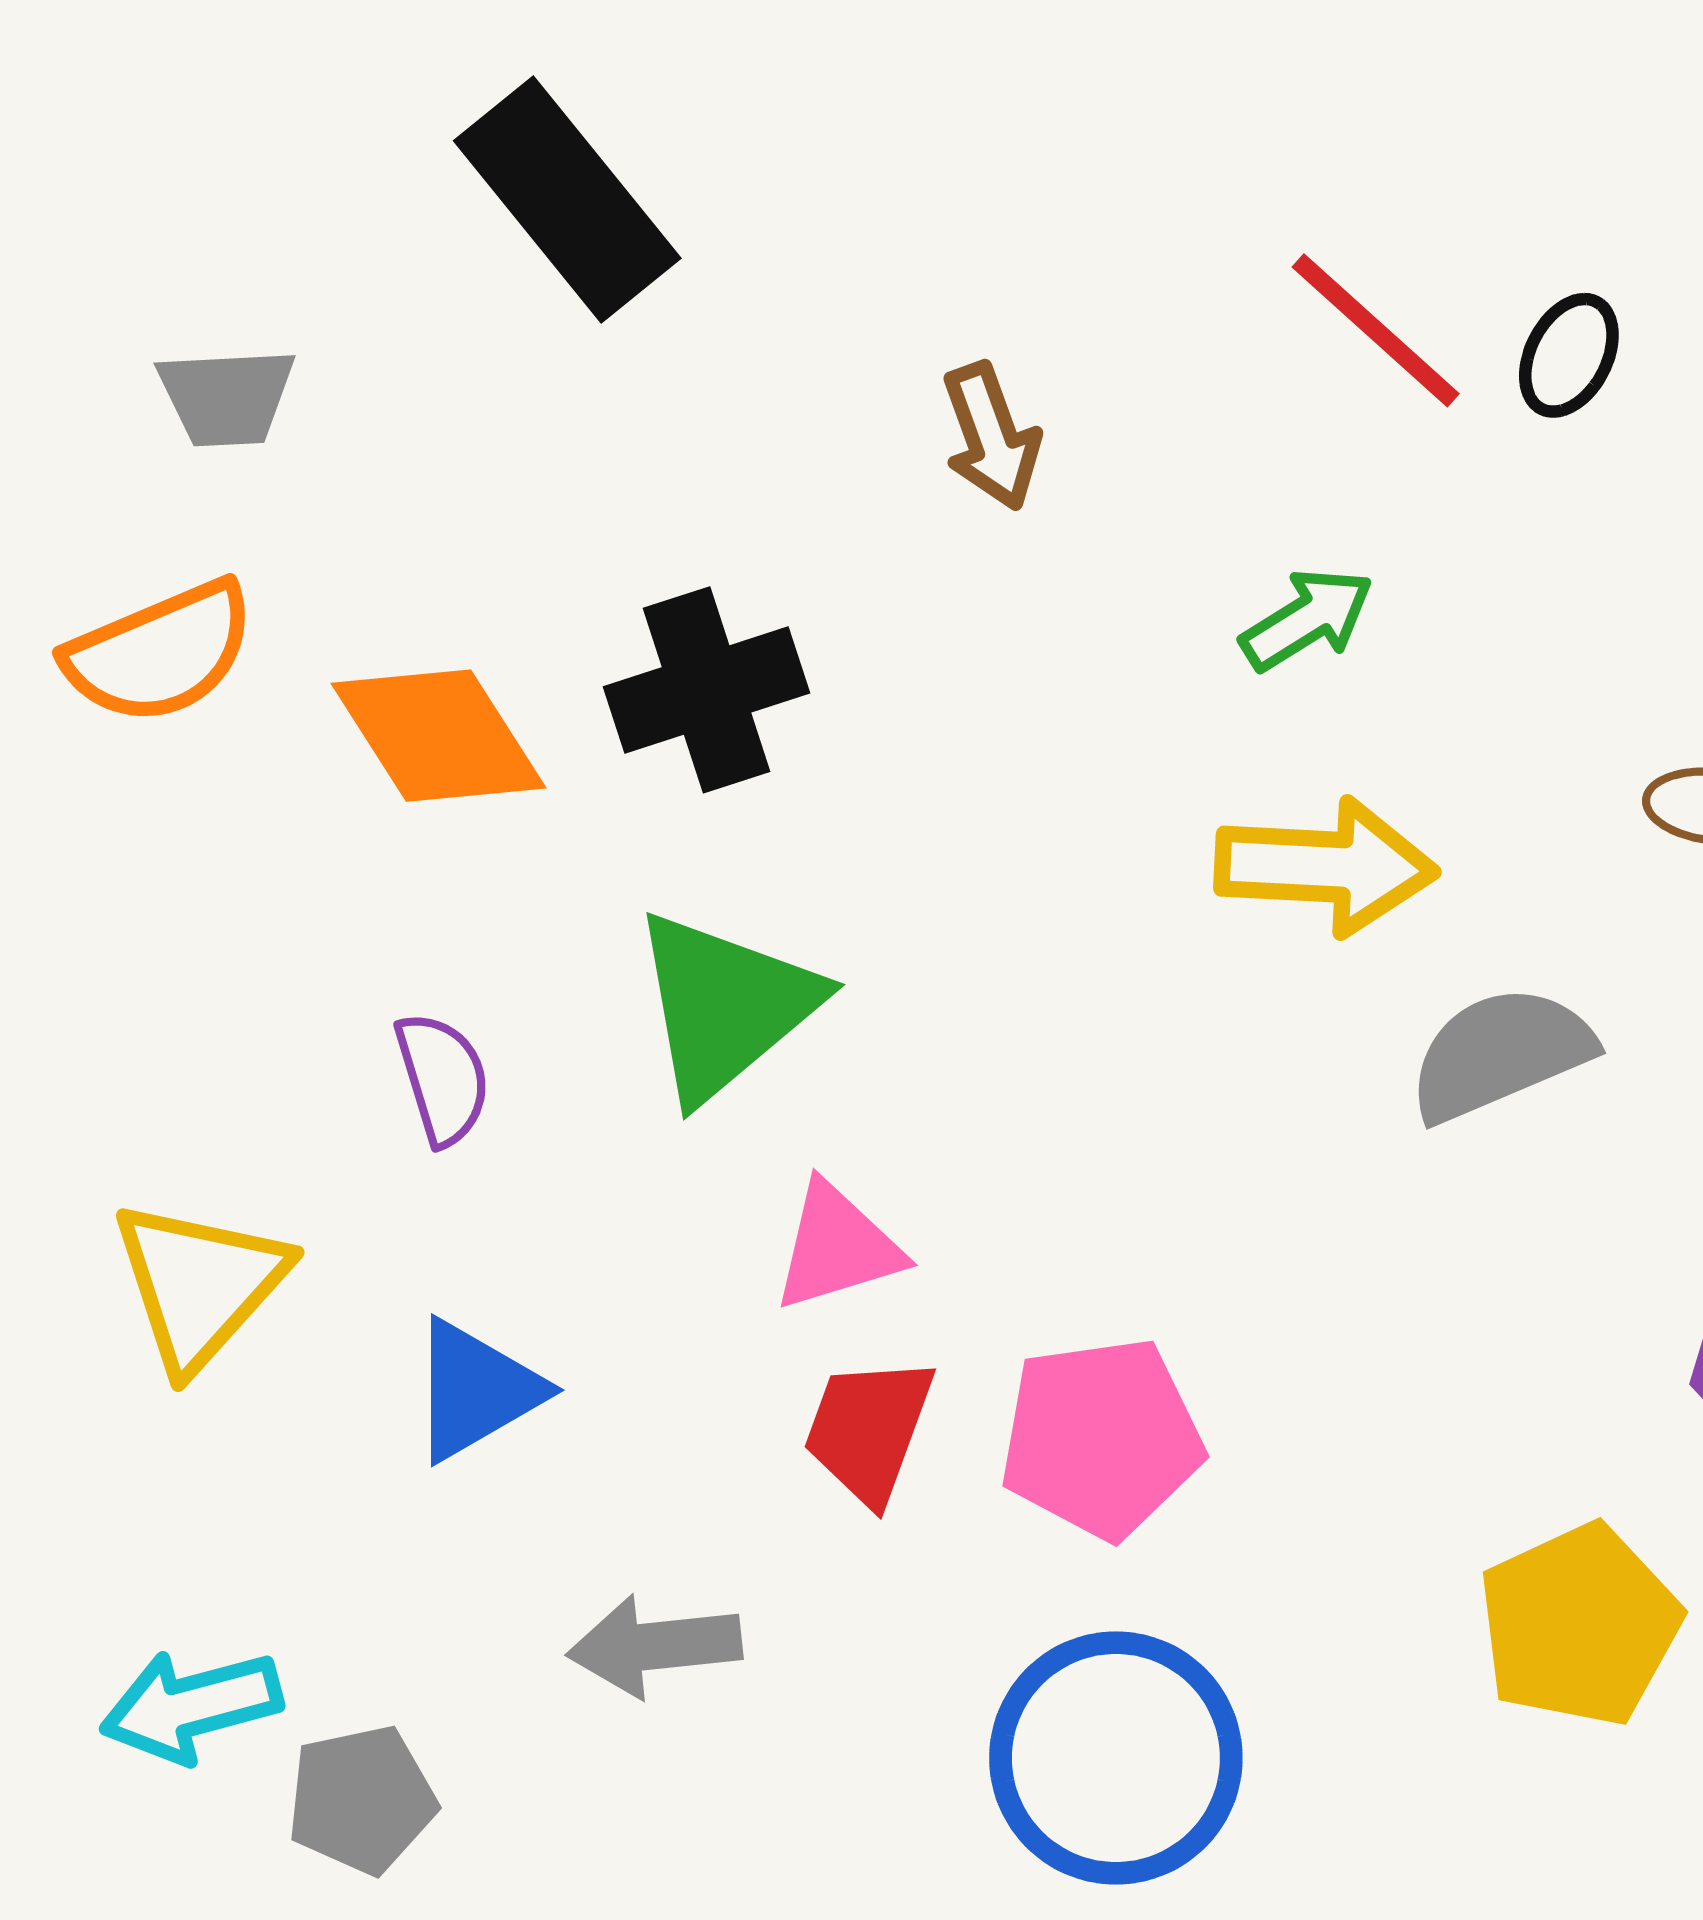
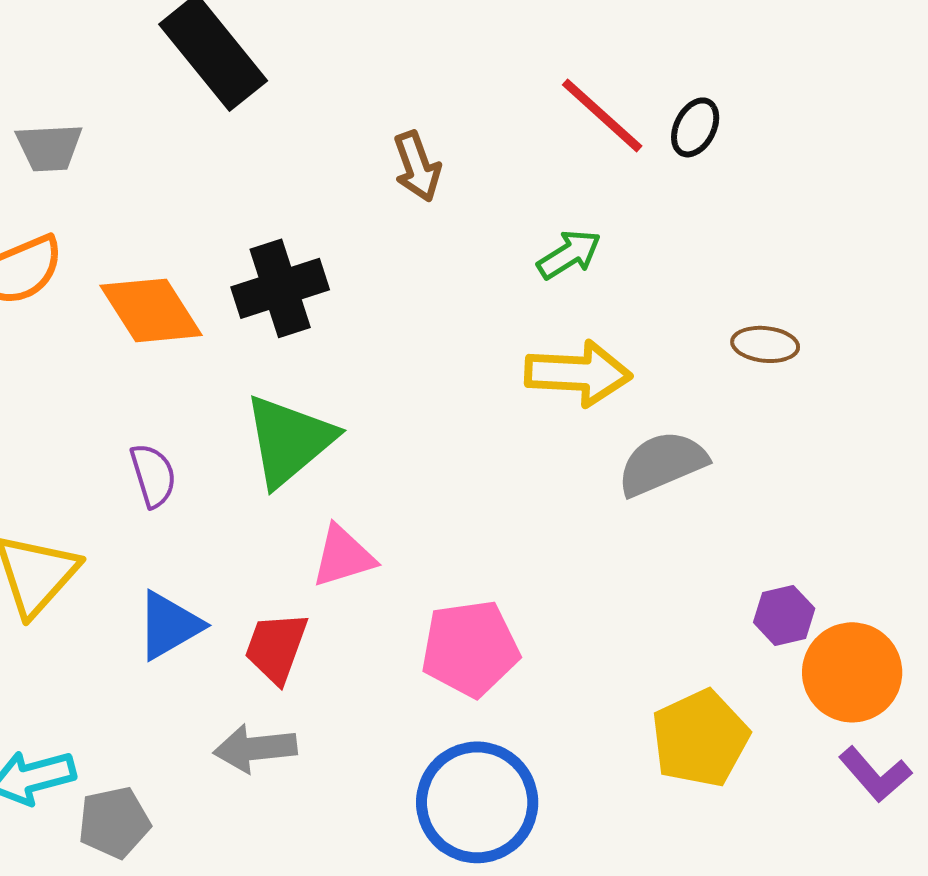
red trapezoid: (869, 1430) -> (276, 647), moved

